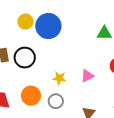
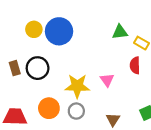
pink triangle: (87, 76) -> (107, 80), turned -32
yellow star: (59, 78) -> (77, 86), size x1.6

